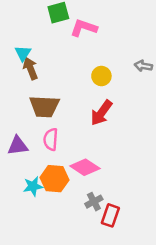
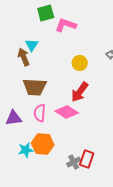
cyan triangle: (23, 53) -> (32, 45), moved
pink diamond: (85, 167) -> (67, 112), moved
red rectangle: (110, 215) -> (87, 159), moved

